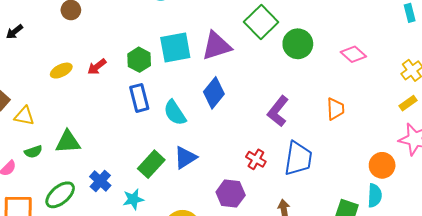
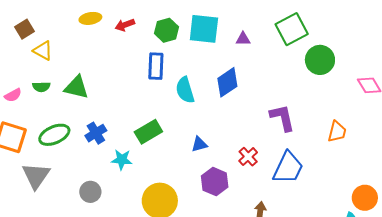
purple triangle: (216, 46) -> (243, 39), size x0.5
purple L-shape: (278, 111) -> (282, 118), turned 112
blue triangle: (185, 158) -> (199, 144), moved, size x0.7

